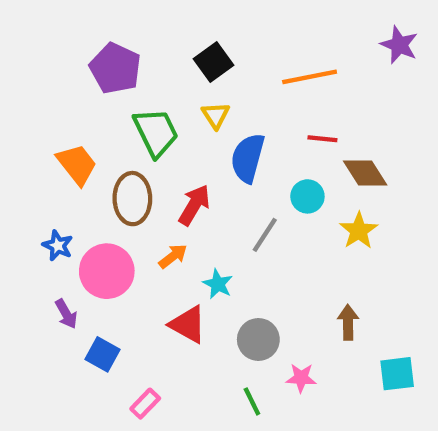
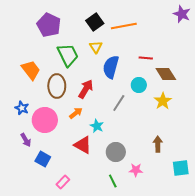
orange line: (310, 77) -> (124, 26), moved

